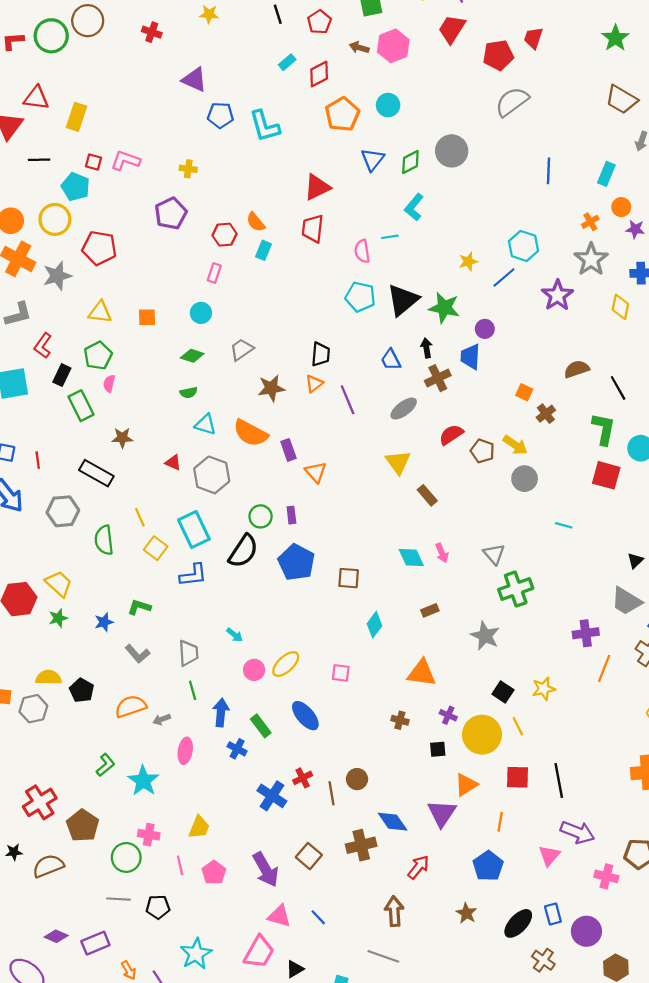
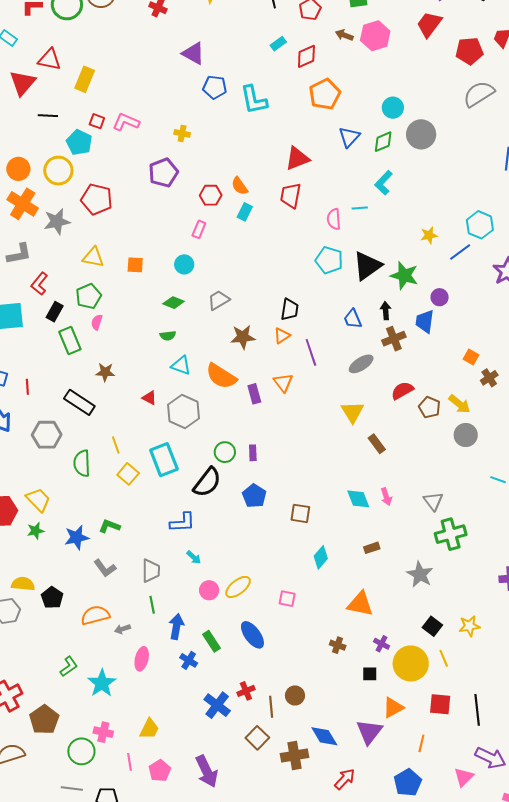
cyan circle: (388, 105) -> (393, 108), moved
orange triangle: (316, 472) -> (283, 383), moved
blue pentagon: (296, 562) -> (254, 496), size x0.7
blue L-shape: (193, 575) -> (182, 522), moved
blue star: (104, 622) -> (77, 537), size x1.4
brown square: (309, 856) -> (257, 738), moved

